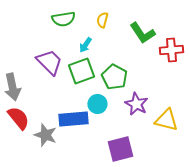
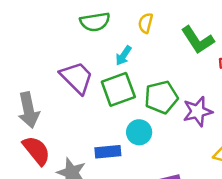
green pentagon: (114, 77) -> (161, 97), turned 30
purple star: (136, 104) -> (198, 111), moved, turned 30
blue rectangle: (73, 119) -> (108, 152), size x0.7

